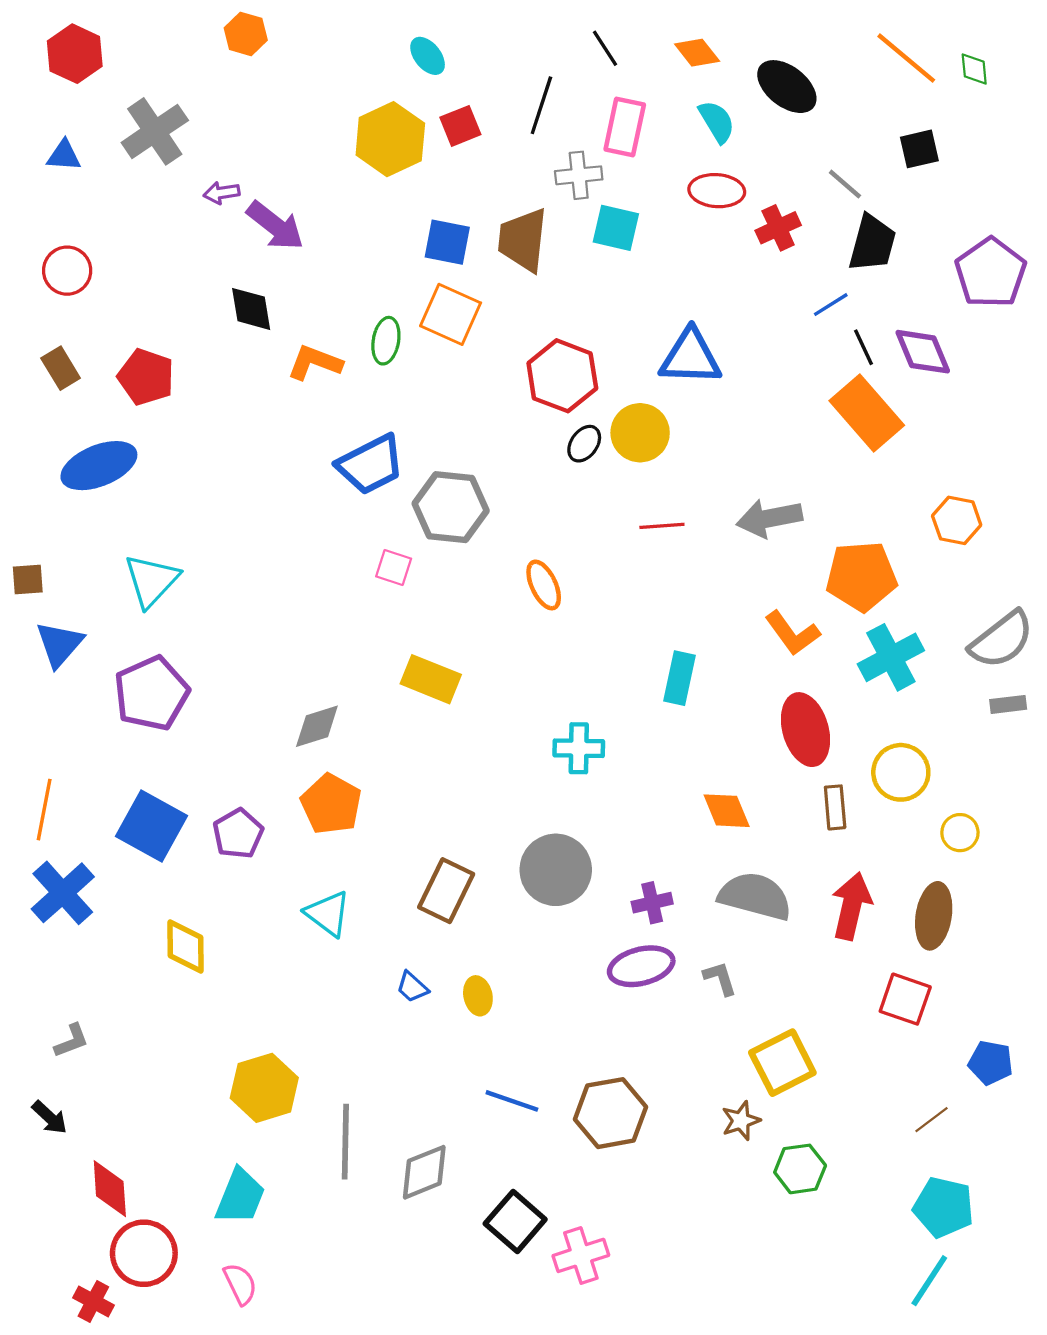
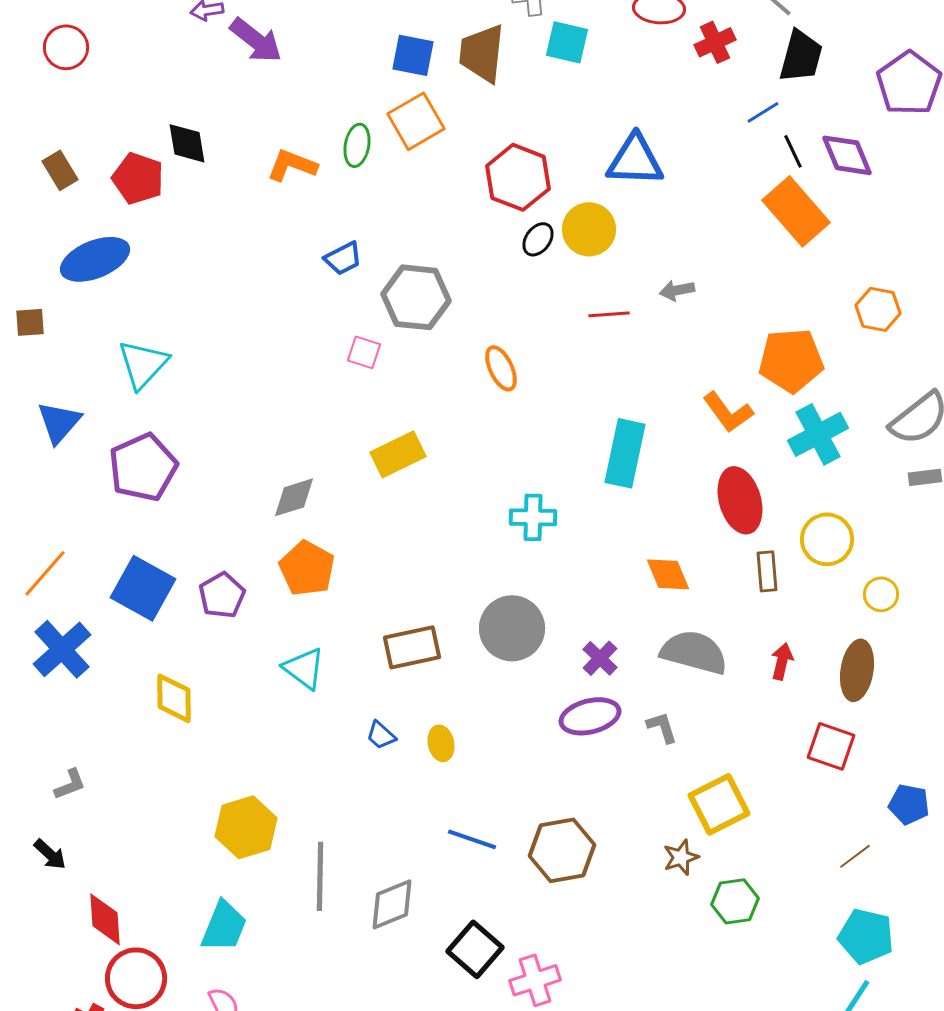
red circle: (67, 271) -> (66, 47), moved
black diamond: (251, 309) -> (187, 143), moved
orange square: (451, 314) -> (416, 121), turned 36
blue trapezoid: (371, 464) -> (343, 258), size x0.6
gray arrow: (769, 518) -> (677, 290), moved, size x0.6
brown square: (28, 580) -> (30, 322), moved
cyan rectangle: (680, 678) -> (625, 453), size x1.4
yellow rectangle: (431, 679) -> (398, 454), turned -48
orange line: (44, 810) -> (45, 573), turned 30
brown rectangle: (446, 891) -> (412, 647), turned 52
purple cross: (652, 903) -> (600, 658), turned -33
red arrow: (852, 906) -> (782, 661), size x0.6

